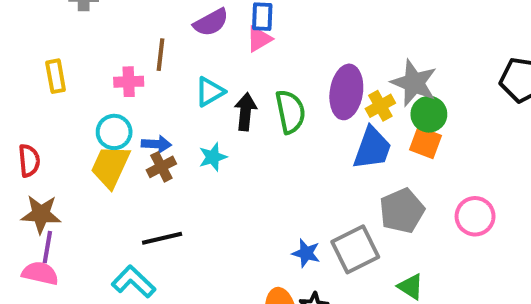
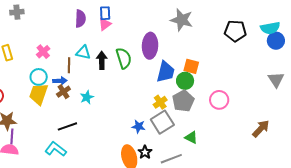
purple semicircle: (211, 22) -> (80, 19), turned -54
brown line: (161, 55) -> (69, 65), moved
pink cross: (129, 82) -> (43, 52), turned -32
gray star: (414, 83) -> (182, 20), moved
cyan triangle: (210, 92) -> (83, 52), turned 49
yellow cross: (380, 106) -> (160, 102), moved
green circle: (429, 114) -> (185, 81), moved
cyan star: (213, 157) -> (87, 97), moved

